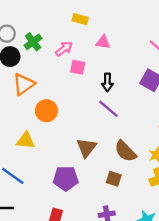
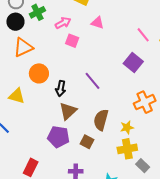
black arrow: (107, 82) -> (61, 88), moved
brown semicircle: (125, 151) -> (101, 120), turned 50
purple pentagon: (66, 178) -> (58, 137), moved

